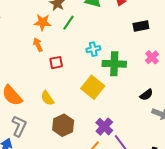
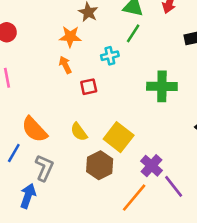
green line: (69, 23) -> (133, 33), moved
cyan cross: (93, 49) -> (110, 56), moved
yellow square: (93, 87) -> (119, 137), moved

